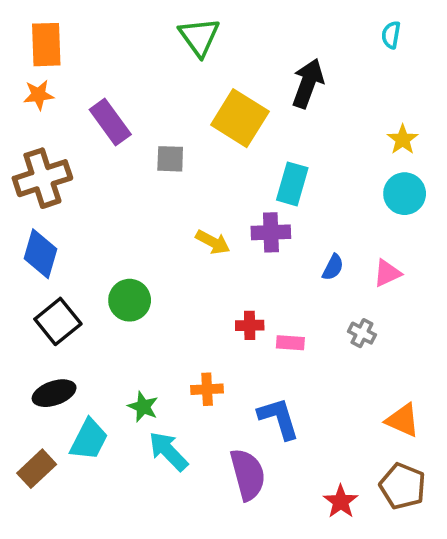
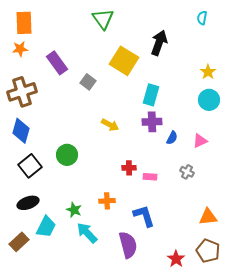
gray square: (170, 159) -> (88, 82), turned 35
purple cross: (271, 232) -> (152, 122), moved
orange triangle: (403, 420) -> (208, 217), turned -30

